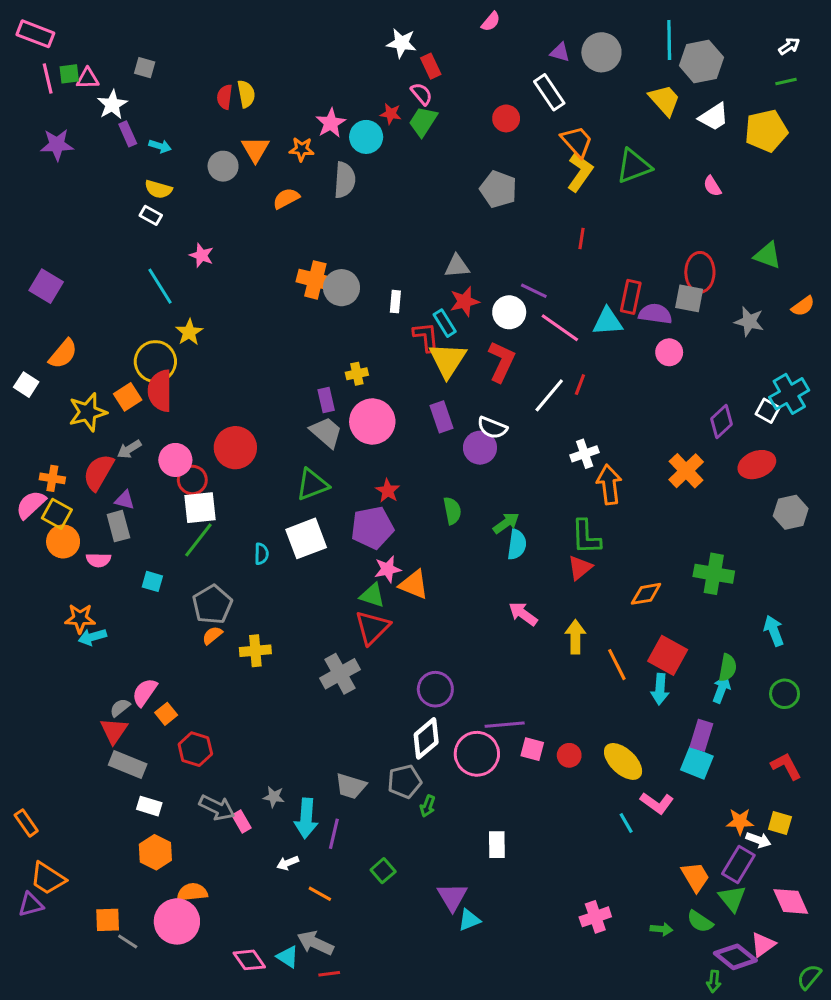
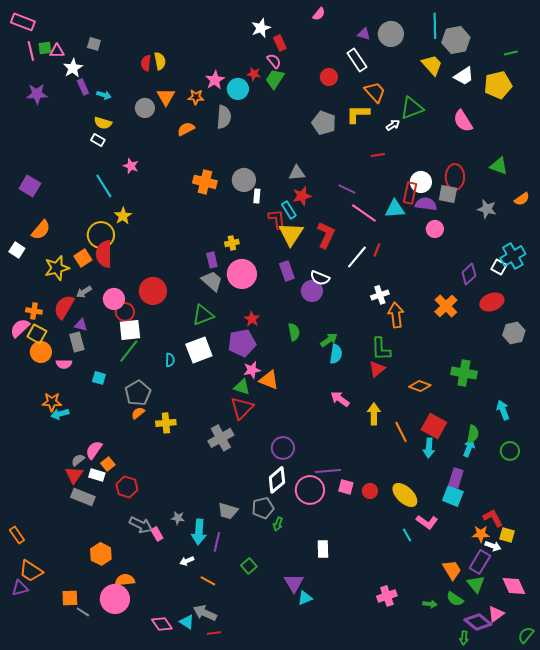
white star: (402, 43) -> (261, 28), turned -30
white arrow: (789, 46) -> (393, 125), moved
yellow L-shape: (580, 172) -> (358, 114), moved, turned -125
pink semicircle: (712, 186) -> (463, 121), size x1.6
red line: (581, 238) -> (378, 155), turned 72
gray circle: (342, 288) -> (244, 180), moved
white circle: (509, 312) -> (421, 182), moved
orange diamond: (646, 594) -> (420, 386), turned 30
red L-shape: (786, 766) -> (493, 518), moved
white rectangle: (149, 806) -> (97, 475), moved

